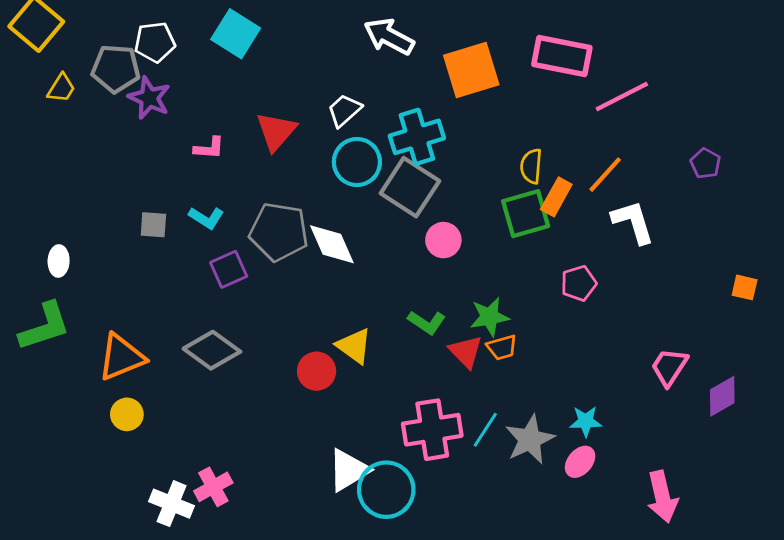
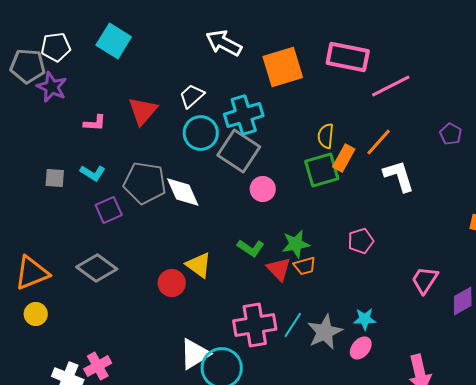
pink pentagon: (579, 283) -> (361, 241), moved

